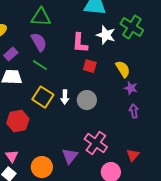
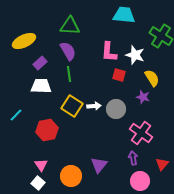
white star: (106, 35) -> (135, 55), moved
green line: (40, 65) -> (69, 74), turned 49
purple star: (131, 88) -> (143, 97), moved
white arrow: (65, 97) -> (94, 106), turned -96
purple arrow: (134, 111) -> (133, 158), moved
pink cross: (96, 143) -> (141, 133), moved

